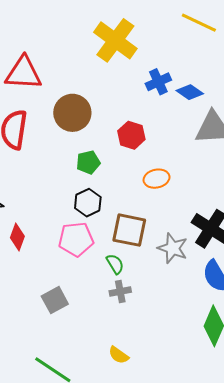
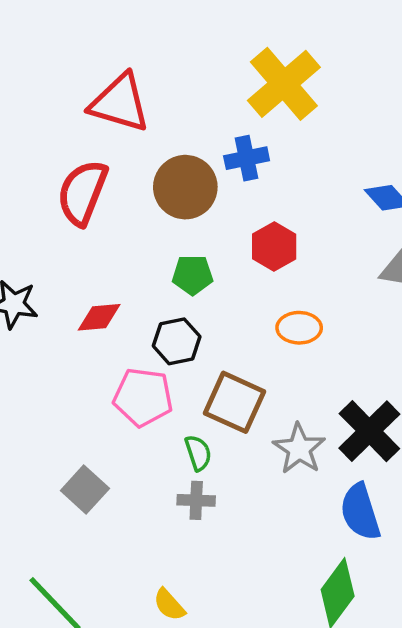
blue cross: (158, 82) -> (247, 158), moved
red diamond: (17, 237) -> (99, 317), moved, turned 52
gray square: (55, 300) -> (85, 490), turned -32

